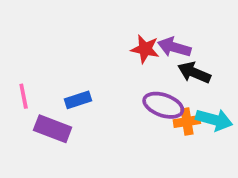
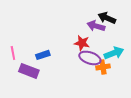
red star: (145, 49) -> (82, 43), moved
black arrow: (194, 73) -> (107, 18), moved
cyan arrow: (214, 120) -> (114, 53), moved, turned -36

